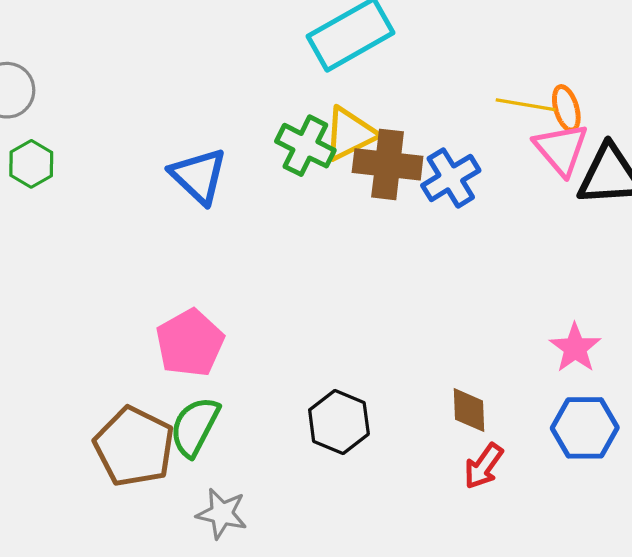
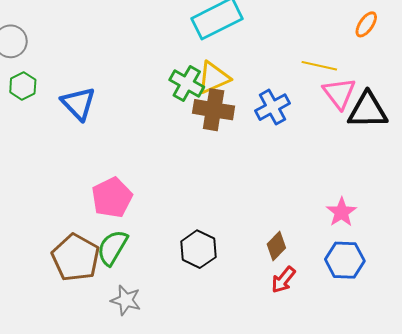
orange ellipse: (566, 108) -> (366, 24), moved, turned 48
brown cross: (388, 164) -> (214, 110), moved
blue triangle: (199, 176) -> (78, 103), moved
brown diamond: (469, 410) -> (276, 246), turned 44

